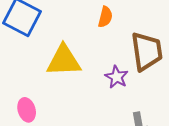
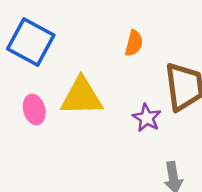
pink ellipse: (27, 110) -> (34, 109), moved

